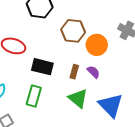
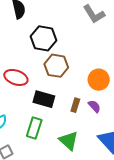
brown hexagon: (73, 31) -> (56, 66), moved
green triangle: (78, 98) -> (69, 141), moved

